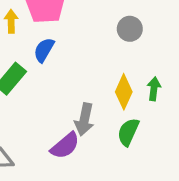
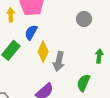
yellow diamond: (124, 92) -> (43, 52), moved
gray arrow: (84, 119) -> (59, 61), moved

